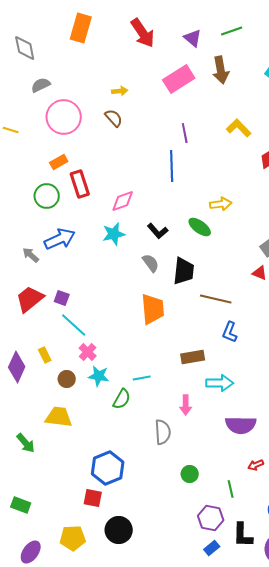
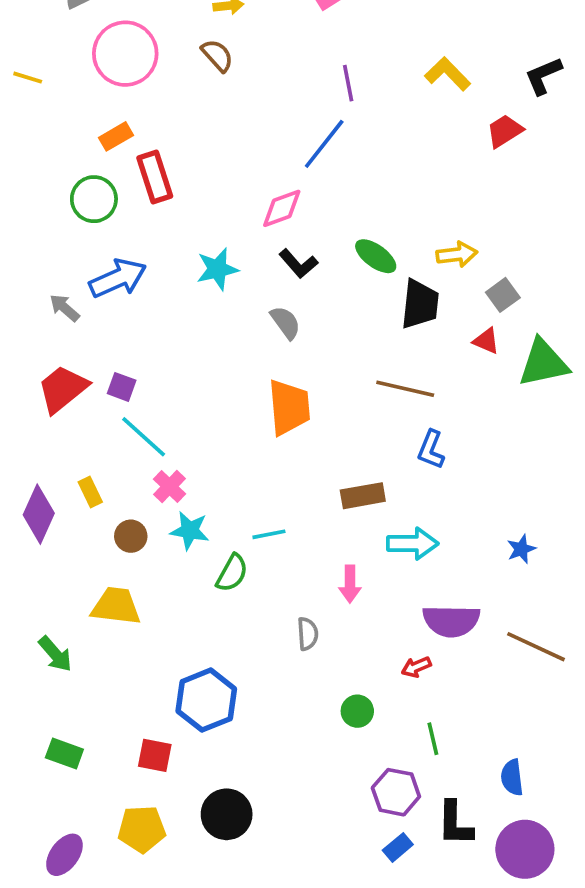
blue line: (172, 166) -> (324, 144), turned 40
pink diamond: (123, 201) -> (282, 208), moved
yellow arrow: (221, 204) -> (457, 254), moved
black trapezoid: (184, 271) -> (420, 304), moved
gray semicircle: (163, 432) -> (308, 634), size x0.7
red arrow: (256, 465) -> (416, 667), moved
red square: (93, 498) -> (155, 755), moved
green rectangle: (21, 505) -> (64, 753), moved

